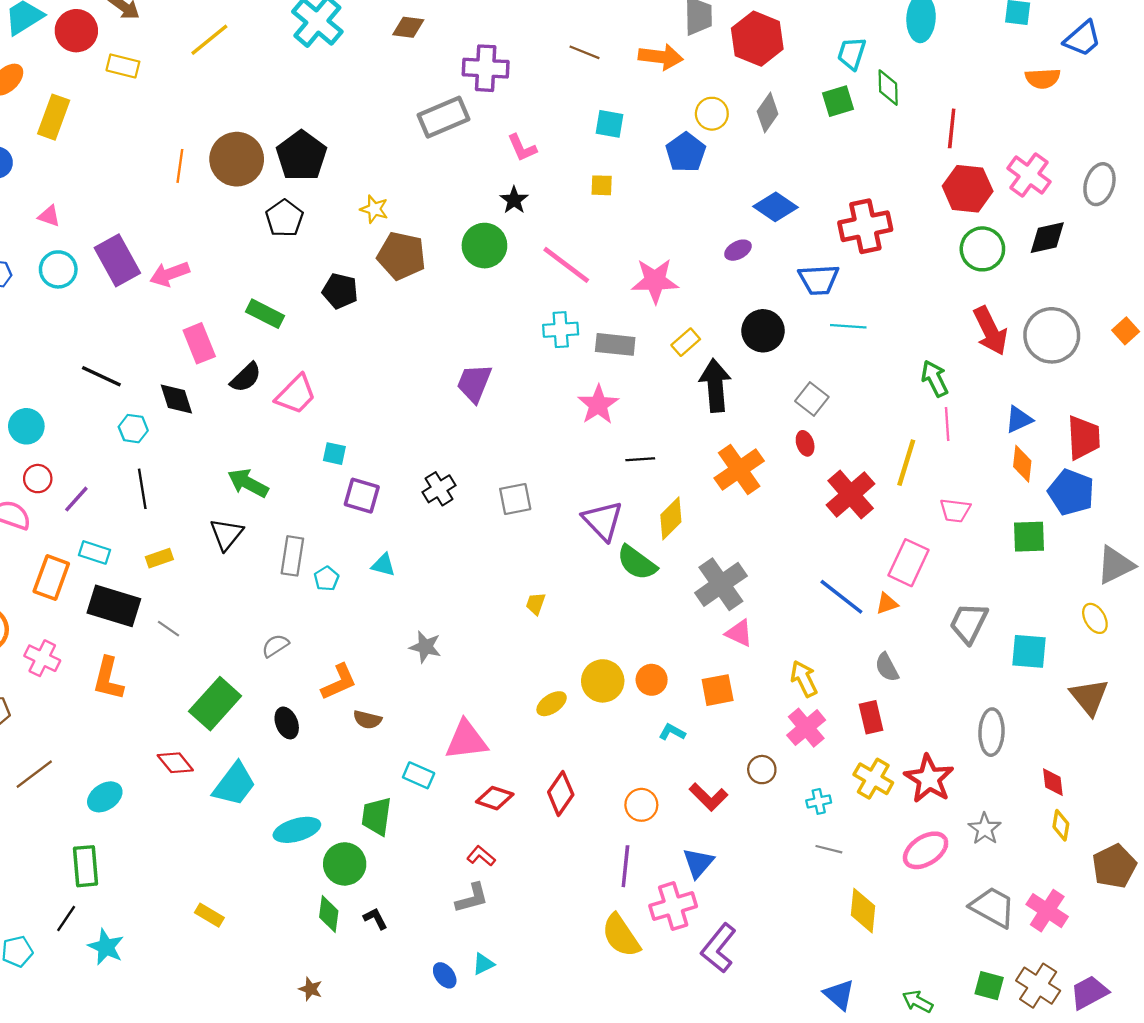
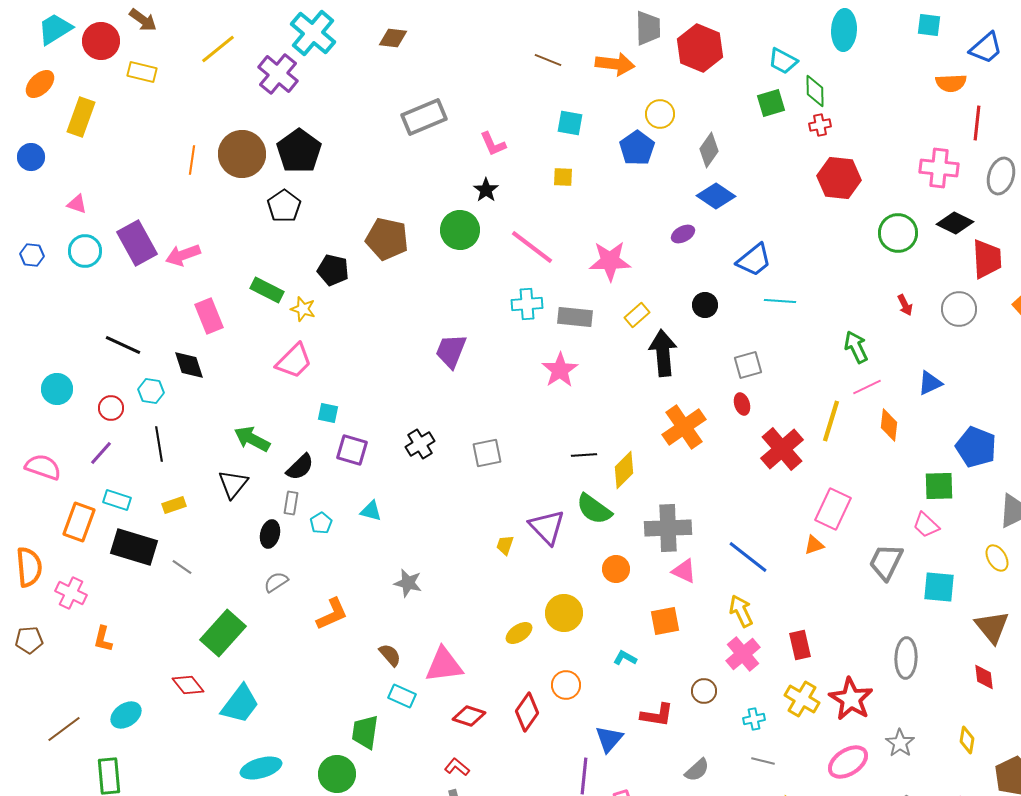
cyan trapezoid: (852, 53) -> (783, 61), turned -80
purple cross: (486, 68) -> (278, 74), moved, turned 36
gray diamond: (768, 113) -> (709, 150), moved
red line: (952, 128) -> (977, 123), moved
pink cross: (1029, 175) -> (939, 168), turned -30
red hexagon: (968, 189) -> (839, 178), moved
yellow star: (374, 209) -> (303, 309), moved
red cross: (865, 226) -> (820, 125), moved, size x0.5
black diamond: (1047, 238) -> (955, 223), turned 39
blue trapezoid: (819, 280) -> (754, 260), turned -36
black circle: (763, 331) -> (705, 305), size x0.7
red arrow: (990, 331) -> (905, 305), size x0.5
gray circle: (1052, 335) -> (959, 309), size x0.7
black semicircle: (246, 377) -> (300, 467), moved
gray square: (812, 399) -> (748, 365), turned 36
pink line: (947, 424) -> (867, 387), turned 68
red trapezoid: (1084, 438) -> (987, 259), moved
black line: (640, 459) -> (584, 455), moved
orange diamond: (1022, 464) -> (889, 425), moved
red circle: (38, 479) -> (111, 408), moved
pink trapezoid: (955, 510) -> (926, 525), moved, turned 36
purple triangle: (603, 521) -> (547, 527), moved
gray rectangle: (292, 556) -> (291, 503), size x0.7
gray cross: (721, 584) -> (668, 528), turned 33
blue line: (841, 597) -> (748, 557), moved
gray semicircle: (887, 667) -> (697, 770), moved, turned -104
orange L-shape: (108, 679) -> (103, 639), moved, size x0.7
orange circle: (652, 680) -> (616, 569), moved
brown semicircle: (367, 720) -> (390, 655), moved, turned -145
black ellipse: (287, 723) -> (270, 534), moved, turned 36
brown line: (34, 774) -> (64, 729), moved
red diamond: (1053, 782) -> (984, 677), moved
red L-shape: (708, 797) -> (657, 715), turned -36
orange circle: (641, 805) -> (566, 685), moved
cyan ellipse: (297, 830) -> (261, 768), moved
blue triangle: (698, 863) -> (609, 739), moved

